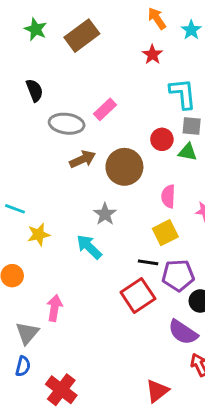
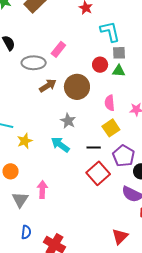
black line: (148, 262) -> (94, 148), moved
purple pentagon: (178, 275) -> (124, 156), turned -30
gray triangle: (27, 333) -> (20, 200), moved

